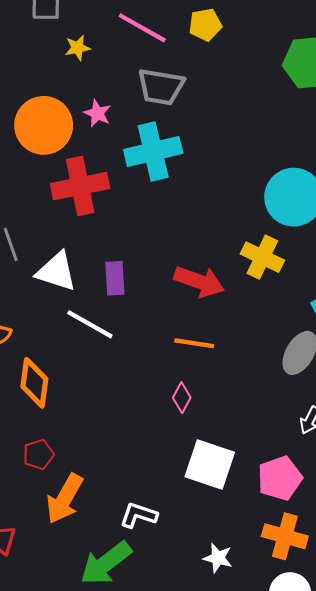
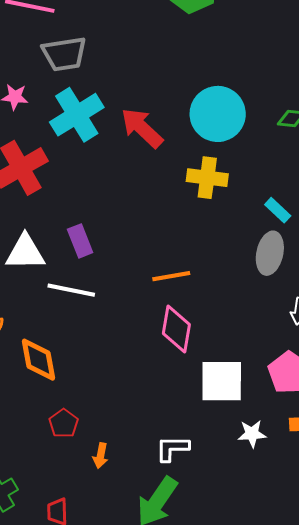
red arrow: (199, 281) -> (142, 128), moved, turned -138
pink diamond: (182, 398) -> (176, 329), size x1.6
orange arrow: (65, 499) -> (101, 456), size x0.5
white star: (218, 558) -> (252, 434), moved

